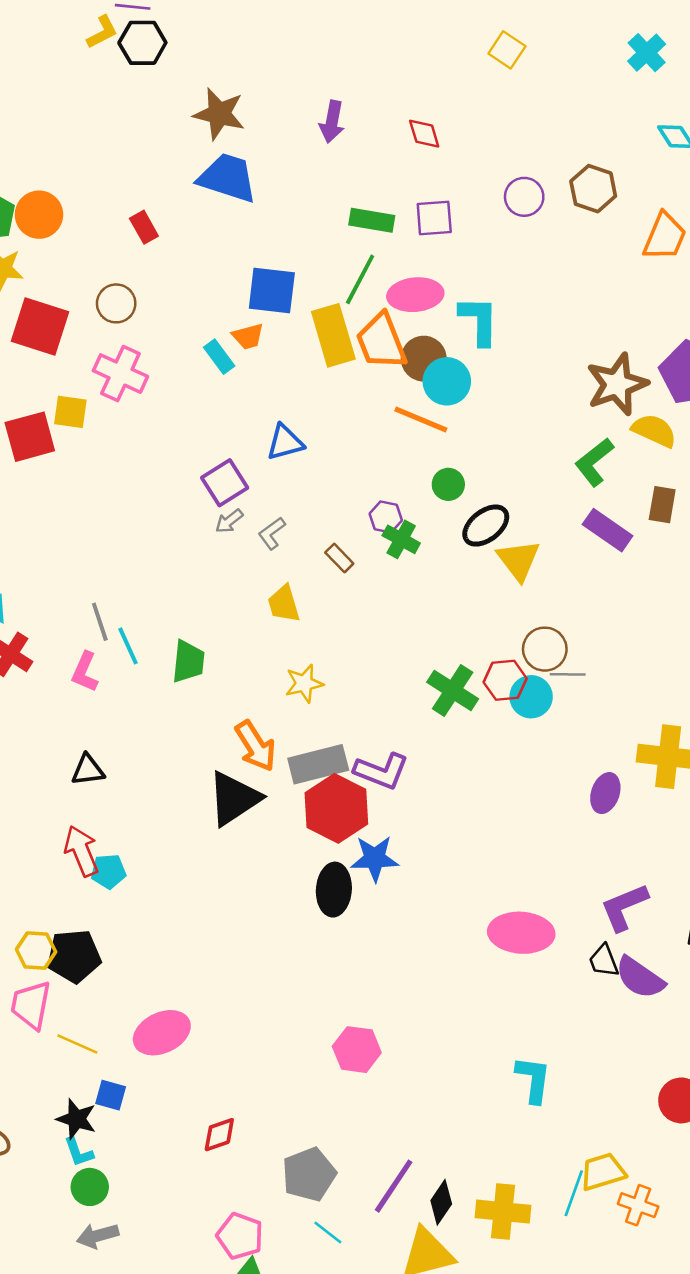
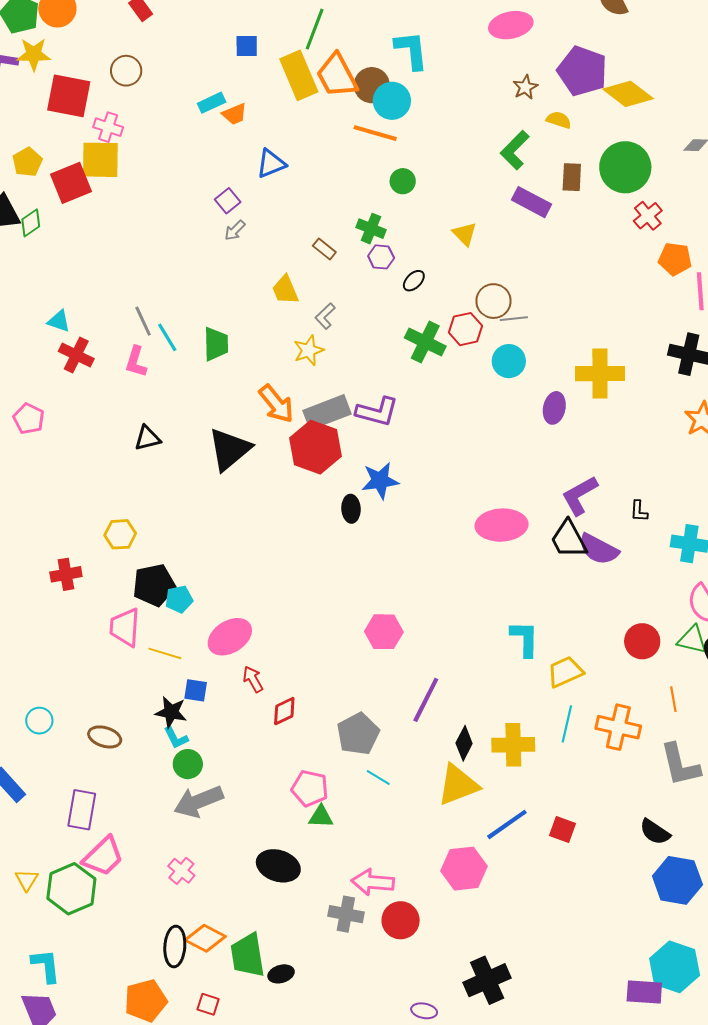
blue square: (272, 290) -> (247, 46), size x0.6
pink ellipse: (415, 295) -> (511, 25), moved
orange trapezoid: (248, 336) -> (234, 114), moved
cyan rectangle: (219, 357) -> (212, 103), turned -72
pink cross: (120, 374) -> (108, 127), moved, size x0.7
brown star: (617, 384) -> (525, 87), size x0.5
yellow square: (70, 412) -> (100, 160), size x1.5
yellow semicircle: (654, 431) -> (559, 120), size x0.7
purple square: (225, 483) -> (228, 201), size x0.7
purple hexagon: (386, 517) -> (381, 257), moved
black ellipse: (486, 526) -> (414, 281), moved, size x0.6
gray L-shape: (272, 533) -> (325, 316), moved
yellow triangle: (518, 560) -> (465, 234), size x0.7
cyan circle: (531, 697) -> (509, 361), moved
black triangle: (234, 798) -> (229, 449), moved
red hexagon: (336, 808) -> (315, 447), moved
red arrow: (81, 851) -> (253, 679), moved, size x0.7
cyan pentagon: (108, 871) -> (179, 599), moved
black ellipse: (334, 890) -> (351, 509), size x0.7
yellow hexagon: (36, 951) -> (120, 534), moved
black trapezoid: (604, 961) -> (569, 539), size x1.5
yellow trapezoid: (603, 1172) -> (565, 672), moved
purple line: (394, 1186) -> (426, 700), moved
orange cross: (638, 1205) -> (618, 727), size x1.4
gray arrow: (98, 1236) -> (199, 801), size x1.5

